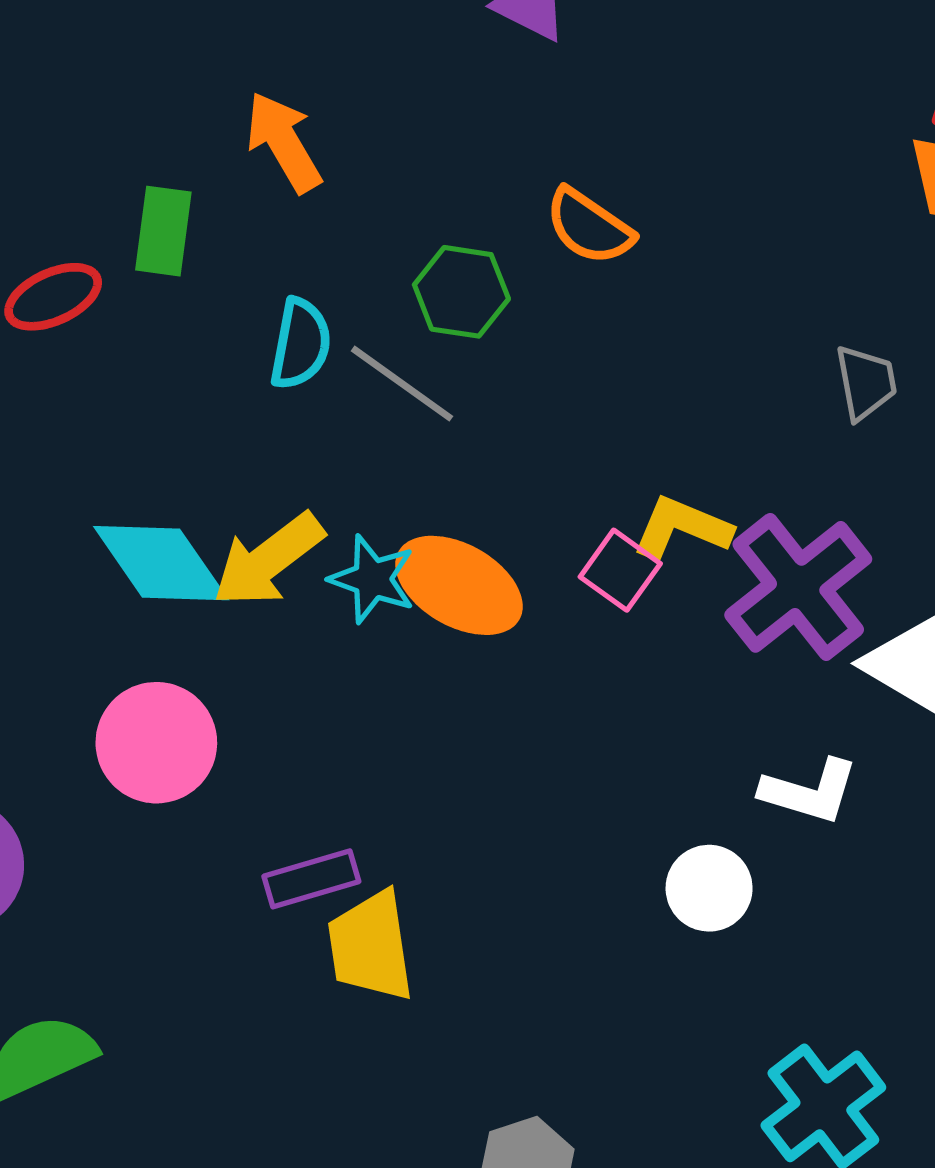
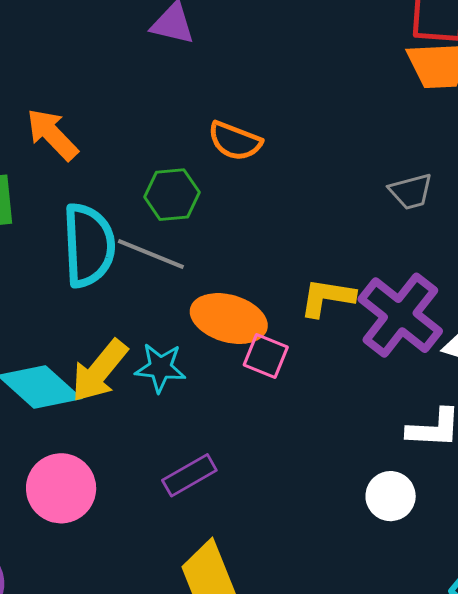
cyan semicircle: (301, 344) -> (89, 245), size x1.6
gray trapezoid: (866, 382) -> (411, 191), turned 99
pink square: (620, 570) -> (266, 356), moved
orange ellipse: (459, 585) -> (229, 319), moved
purple rectangle: (311, 879) -> (189, 475), moved

